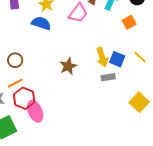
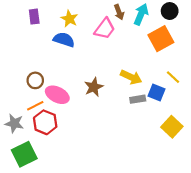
orange square: (129, 22) -> (161, 39), size x1.6
yellow arrow: (102, 57) -> (131, 77), turned -48
blue square: (117, 59) -> (156, 93), moved
pink ellipse: (35, 111) -> (57, 95), moved, turned -40

